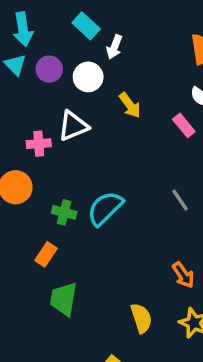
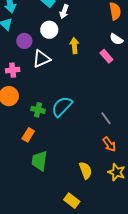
purple circle: (49, 69) -> (24, 41), moved
yellow arrow: (130, 105) -> (74, 46), turned -147
pink cross: (39, 144) -> (13, 70), moved
gray line: (180, 200) -> (106, 118), moved

